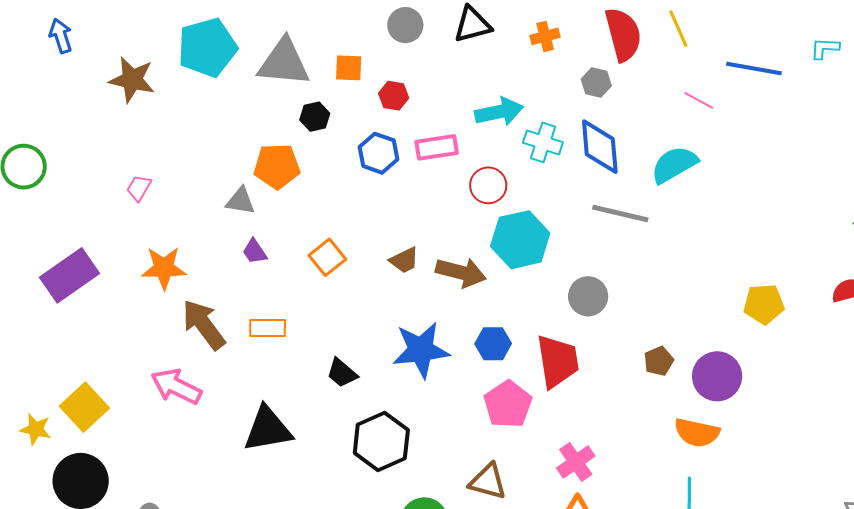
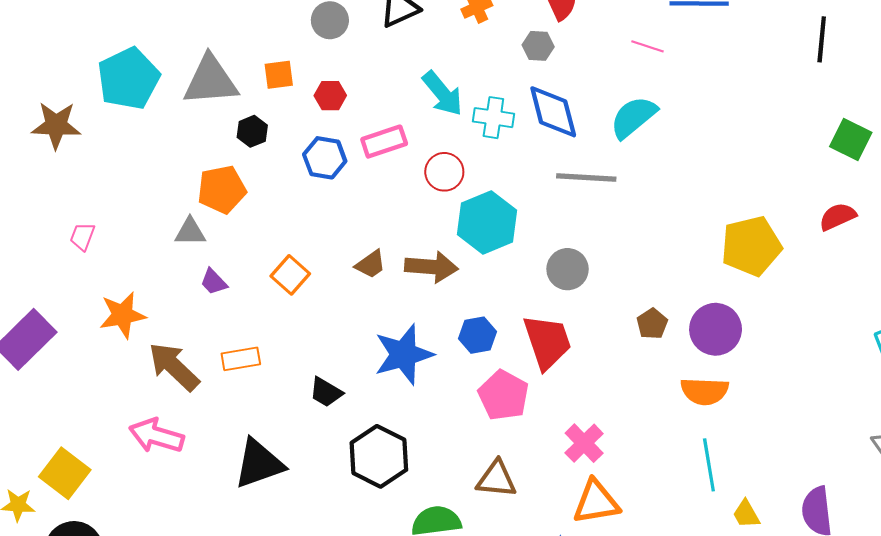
cyan arrow: (499, 112) -> (443, 94), turned 72
yellow pentagon: (764, 304) -> (751, 246), size x1.4

